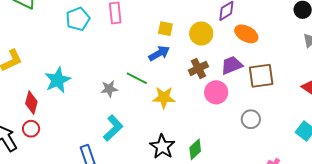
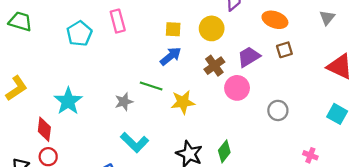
orange ellipse: (246, 34) -> (275, 20), moved
brown square: (261, 76) -> (284, 50), moved, size x0.6
cyan L-shape: (113, 128) -> (135, 142), turned 96

